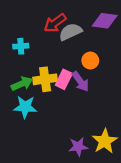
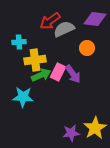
orange circle: (90, 61) -> (87, 48), moved
yellow cross: (45, 79) -> (35, 60), moved
green arrow: (22, 84) -> (41, 75), moved

